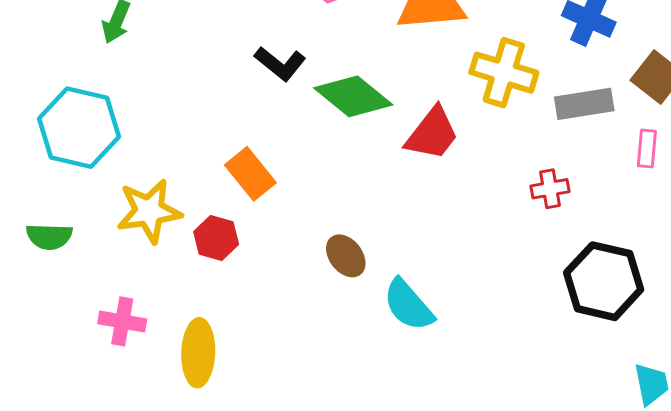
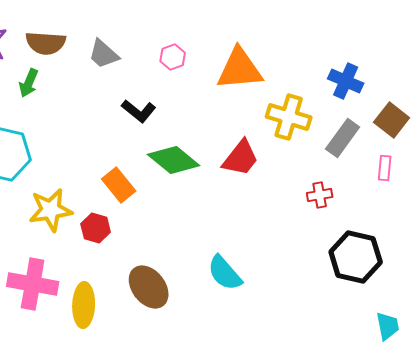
green diamond: (353, 96) -> (174, 160), moved
gray rectangle: (584, 104) -> (343, 138), turned -45
brown ellipse: (346, 256) -> (149, 287), moved, size x1.5
pink cross: (122, 321) -> (33, 284), size x1.6

